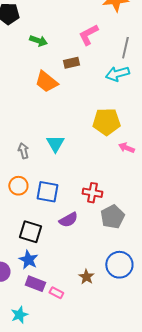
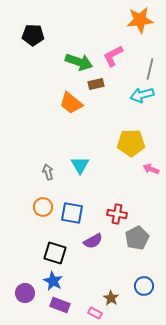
green arrow: (38, 41) -> (79, 62), moved, size x1.5
blue circle: (119, 265) -> (144, 286), size x0.7
pink rectangle: (56, 293) -> (95, 313), moved

